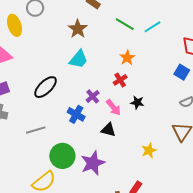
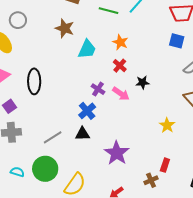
cyan trapezoid: (79, 59) -> (87, 49), moved
black ellipse: (46, 87) -> (34, 81), moved, turned -30
blue cross: (76, 114) -> (87, 111), turned 36
black triangle: (108, 130) -> (82, 134), moved
green circle: (62, 156) -> (45, 169), moved

